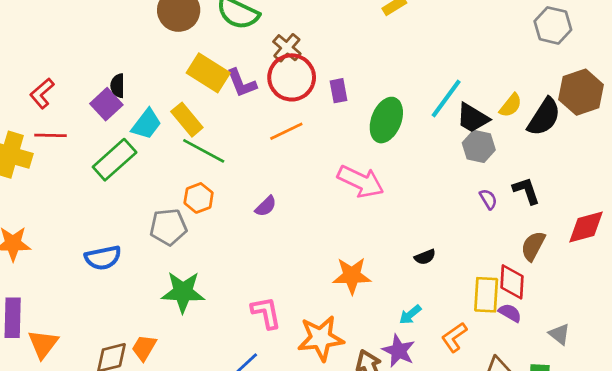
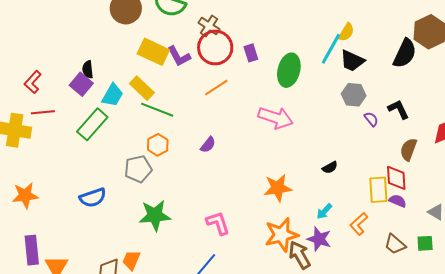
yellow semicircle: (511, 105) -> (346, 32), moved
gray hexagon: (479, 146) -> (354, 95), moved
orange star: (321, 338) -> (281, 235), moved

